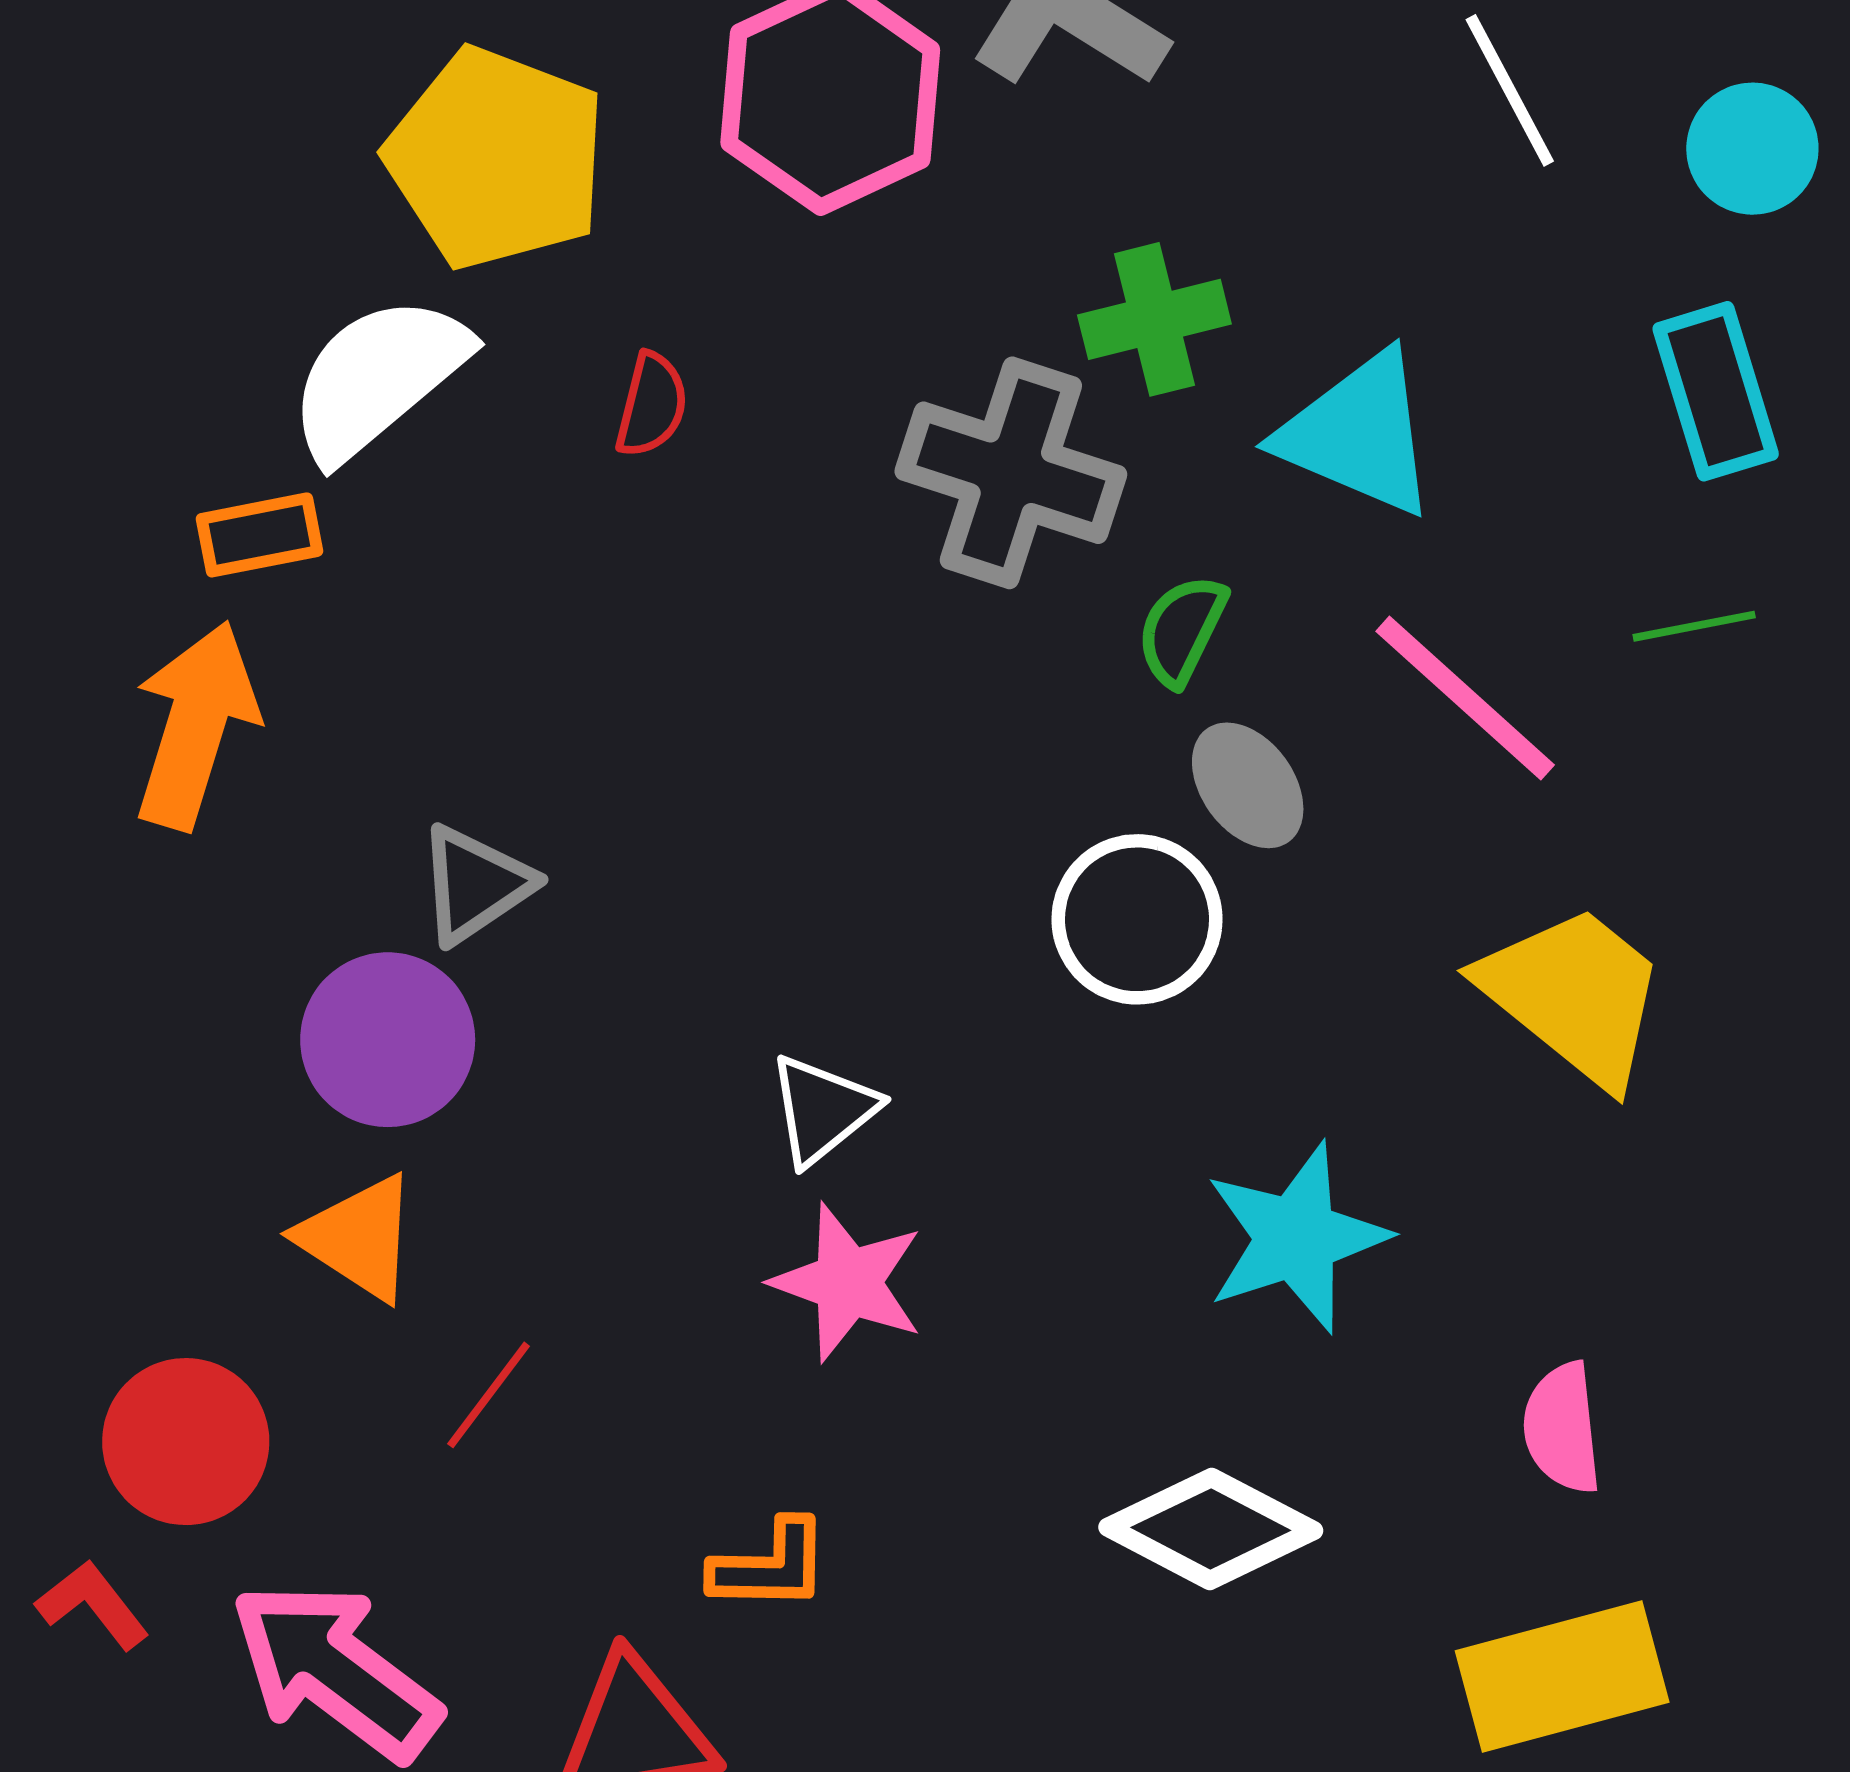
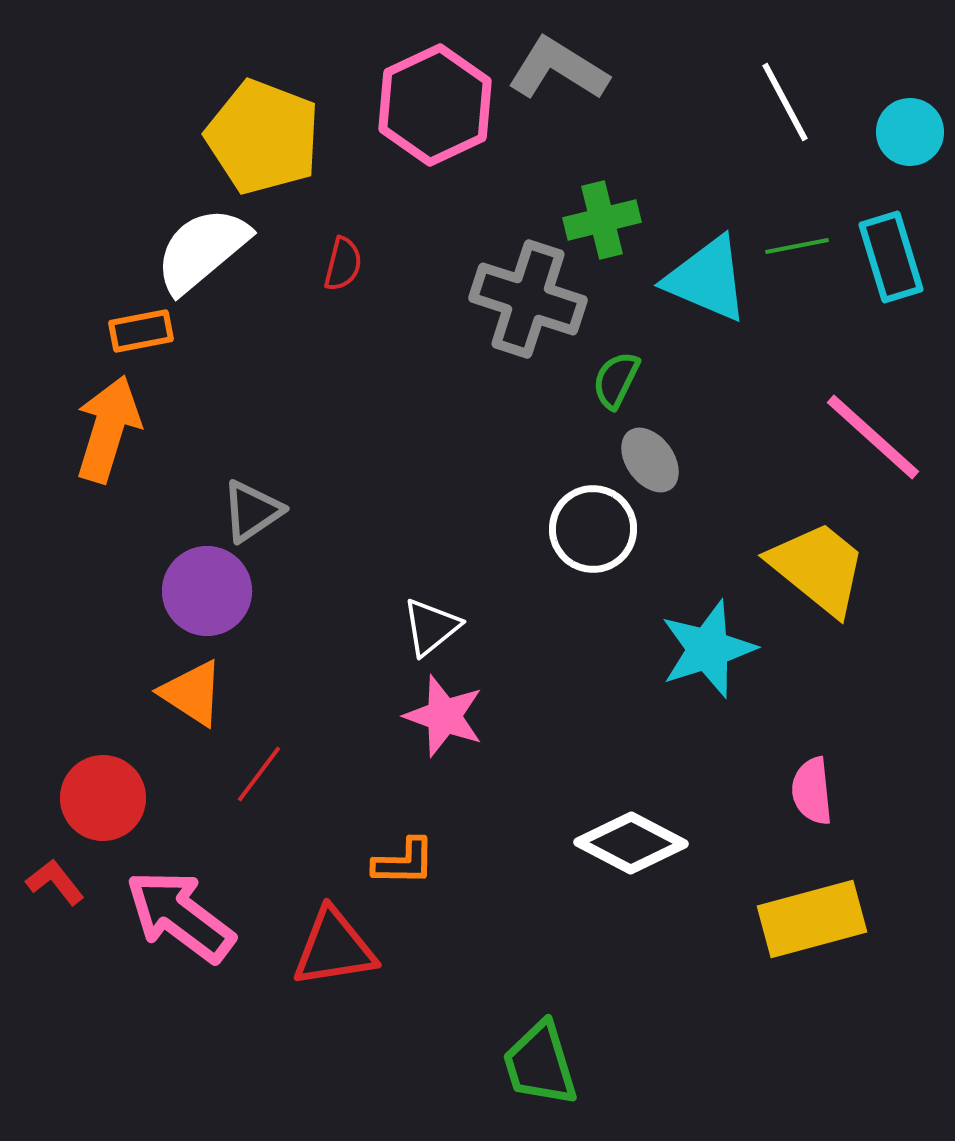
green line: (1694, 626) -> (797, 246), moved
pink line: (1465, 698) -> (873, 437), moved
cyan star: (1296, 1238) -> (708, 649), moved

